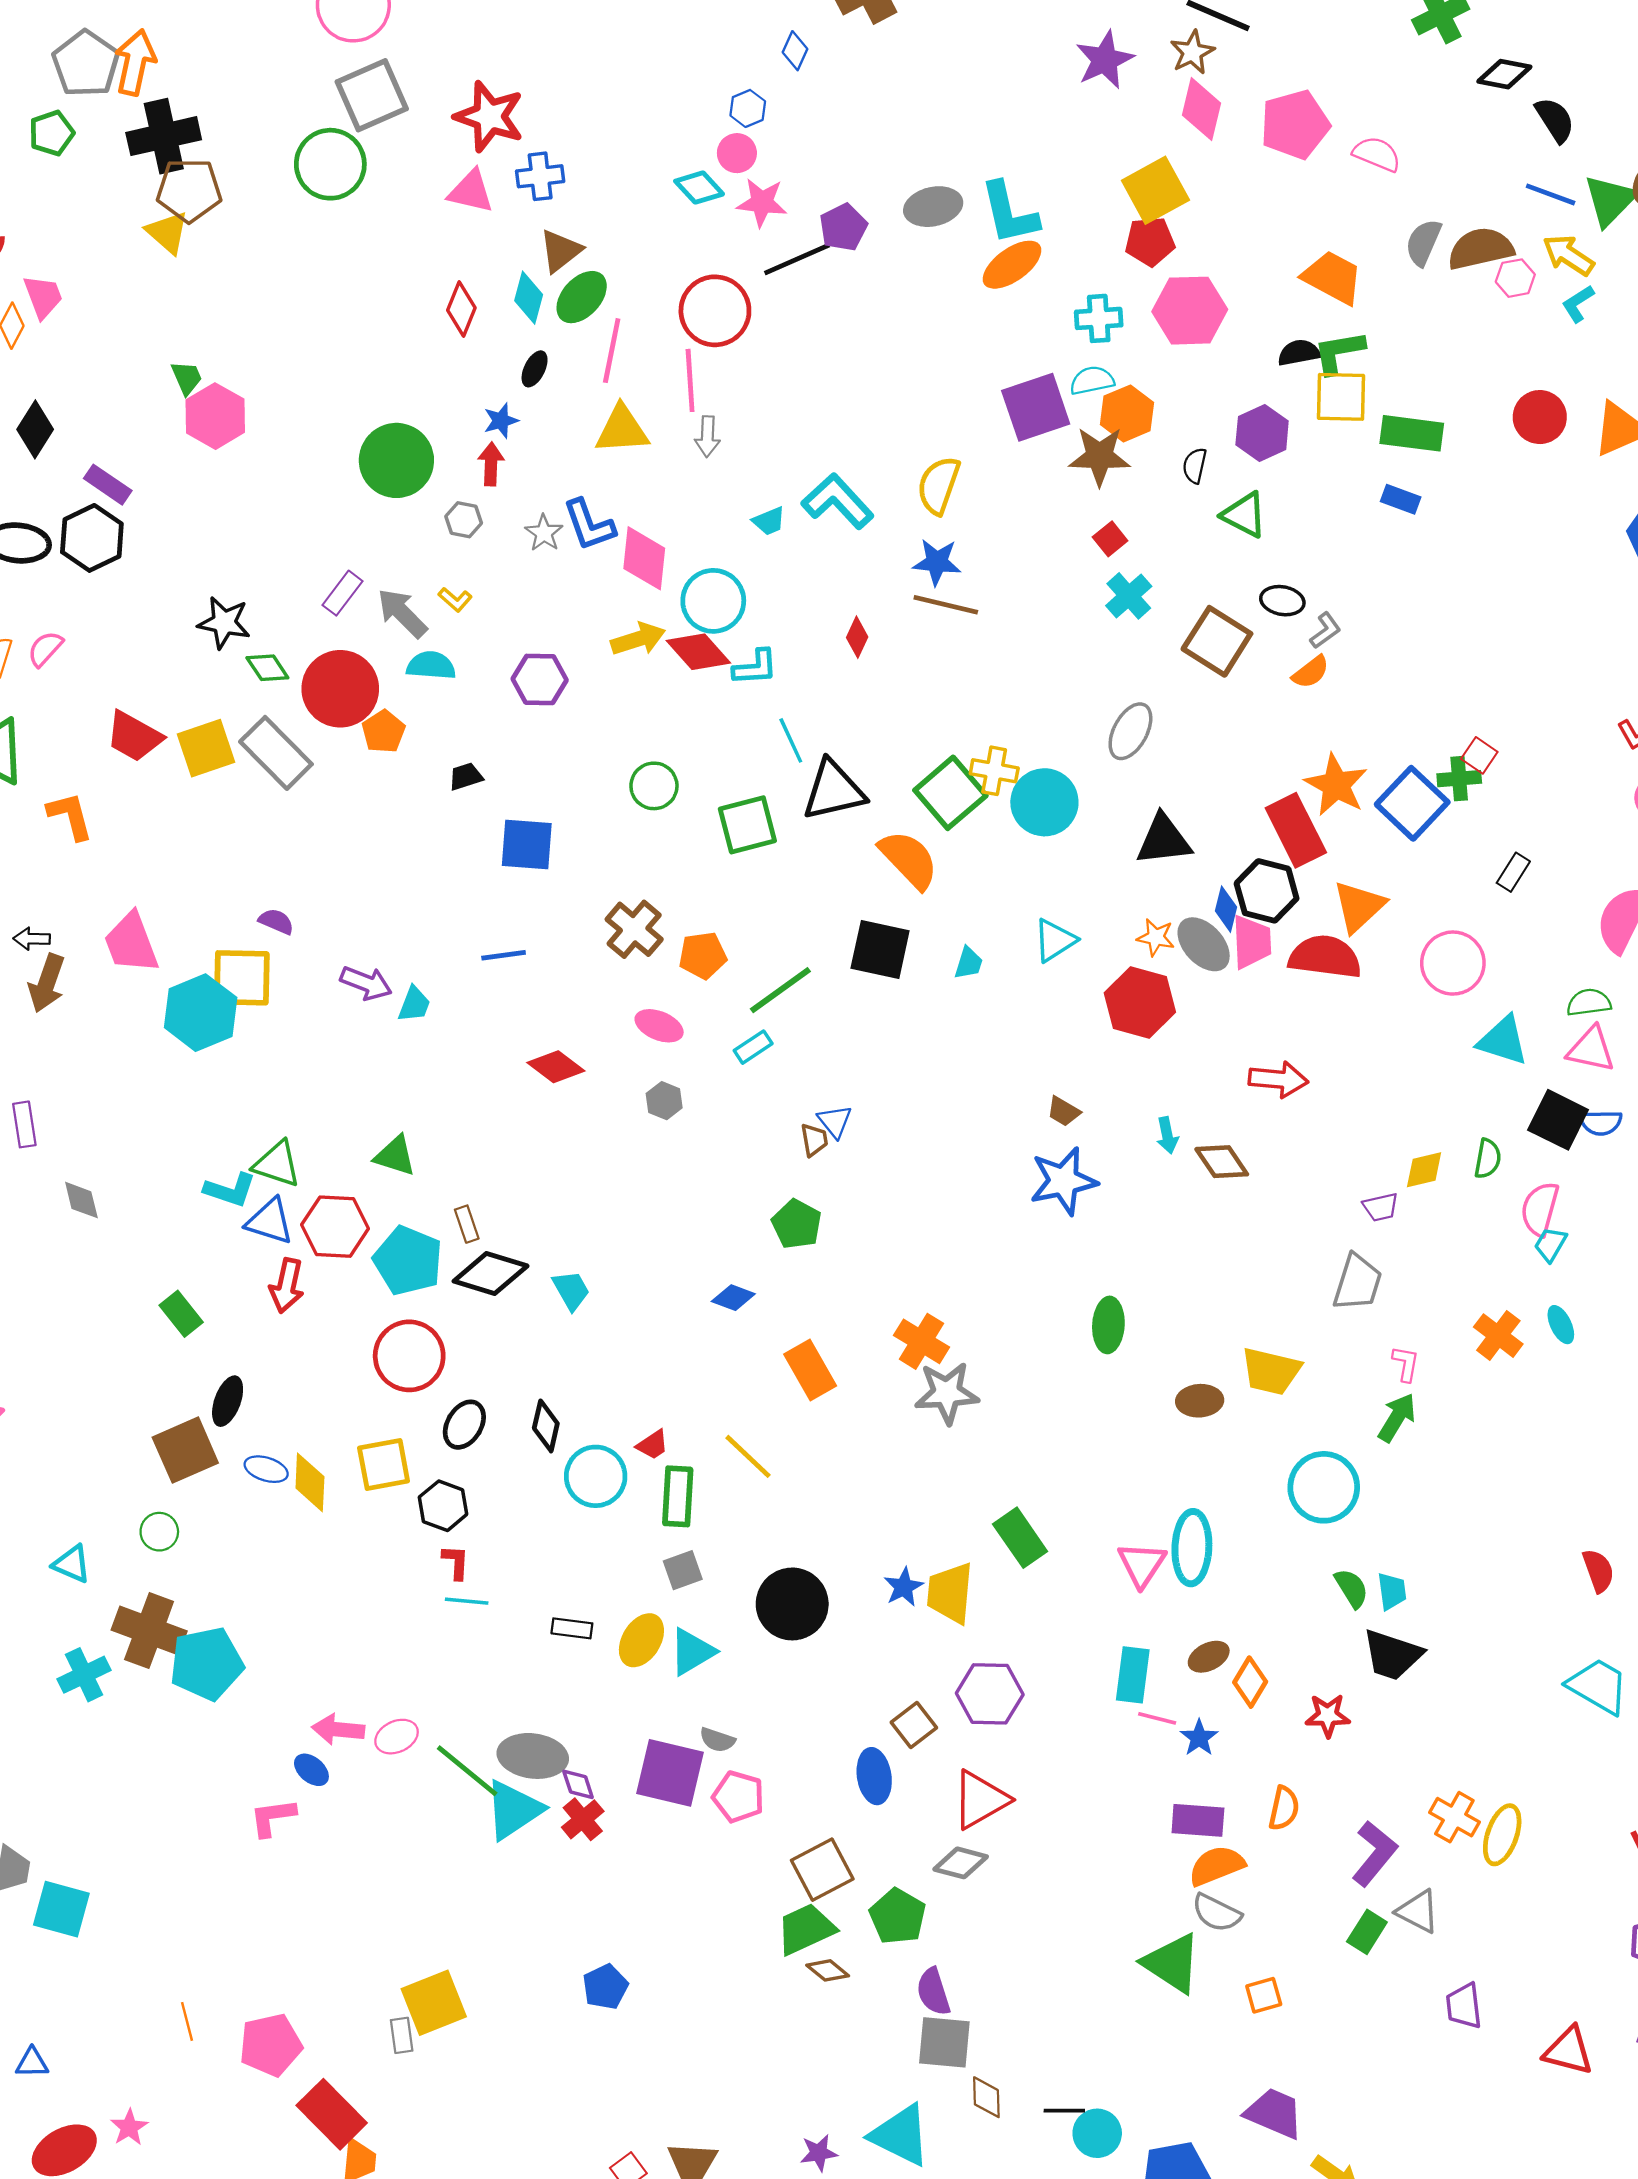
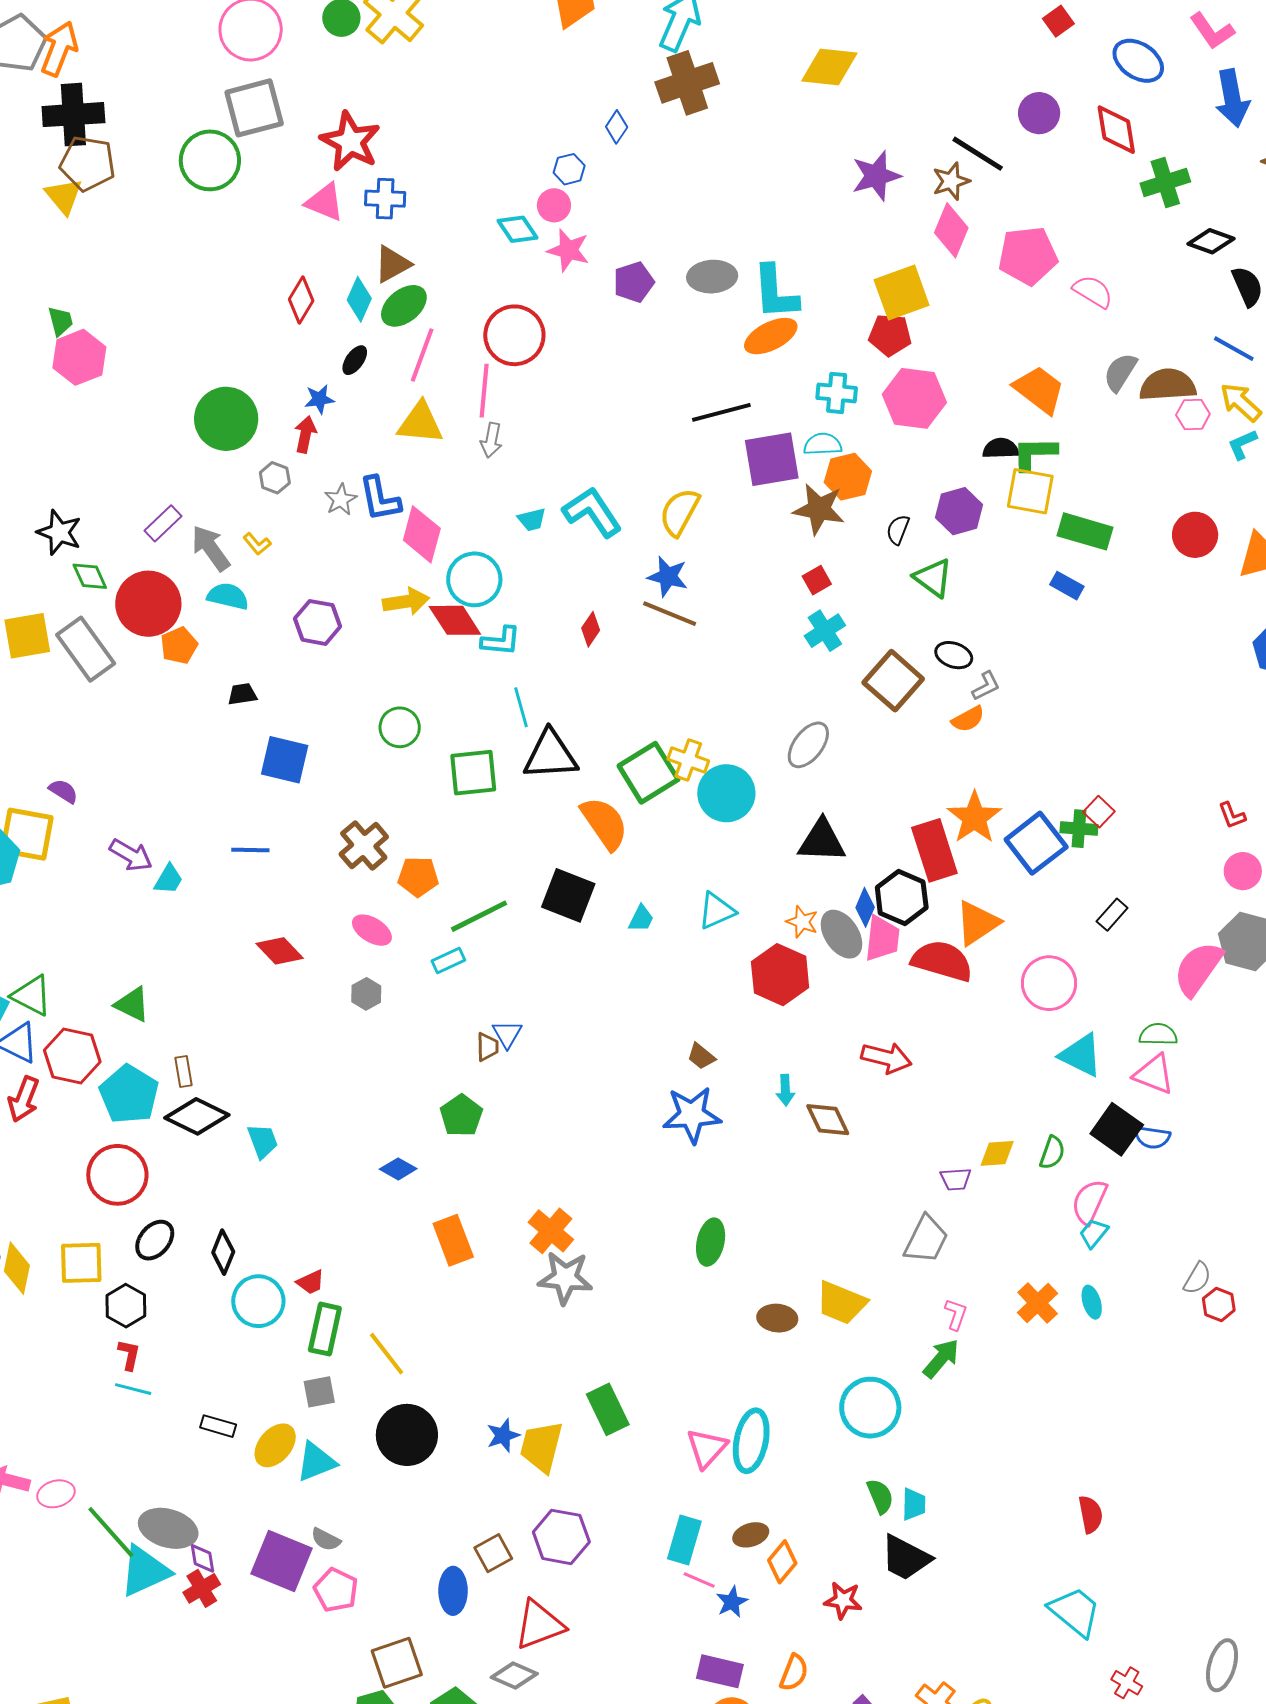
black line: (797, 259) -> (721, 412), moved
yellow line: (748, 1456) -> (387, 1354), moved

